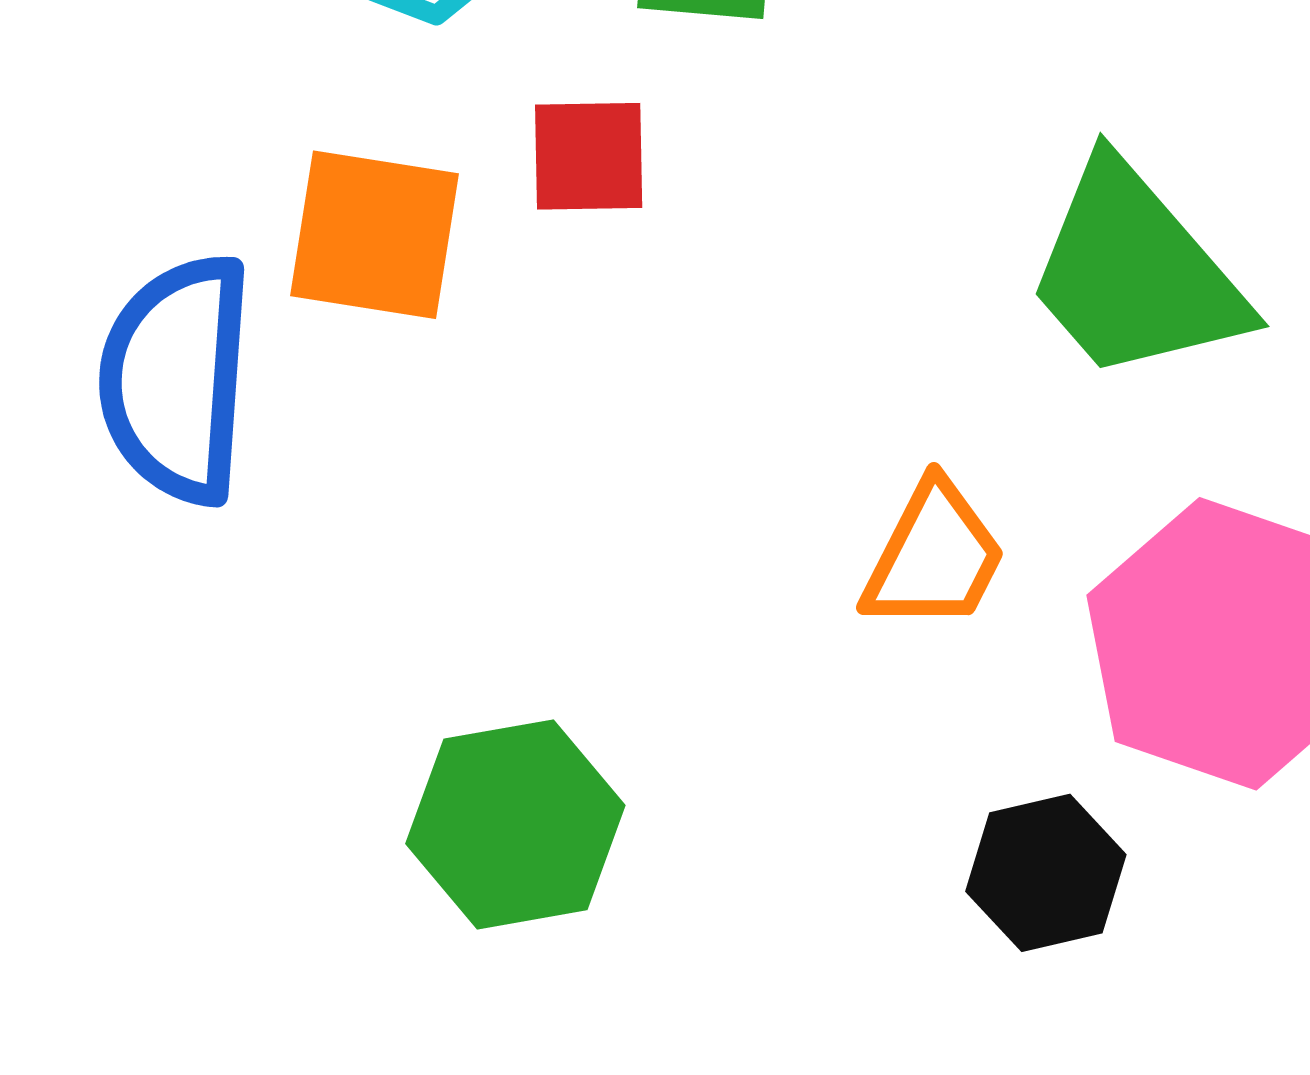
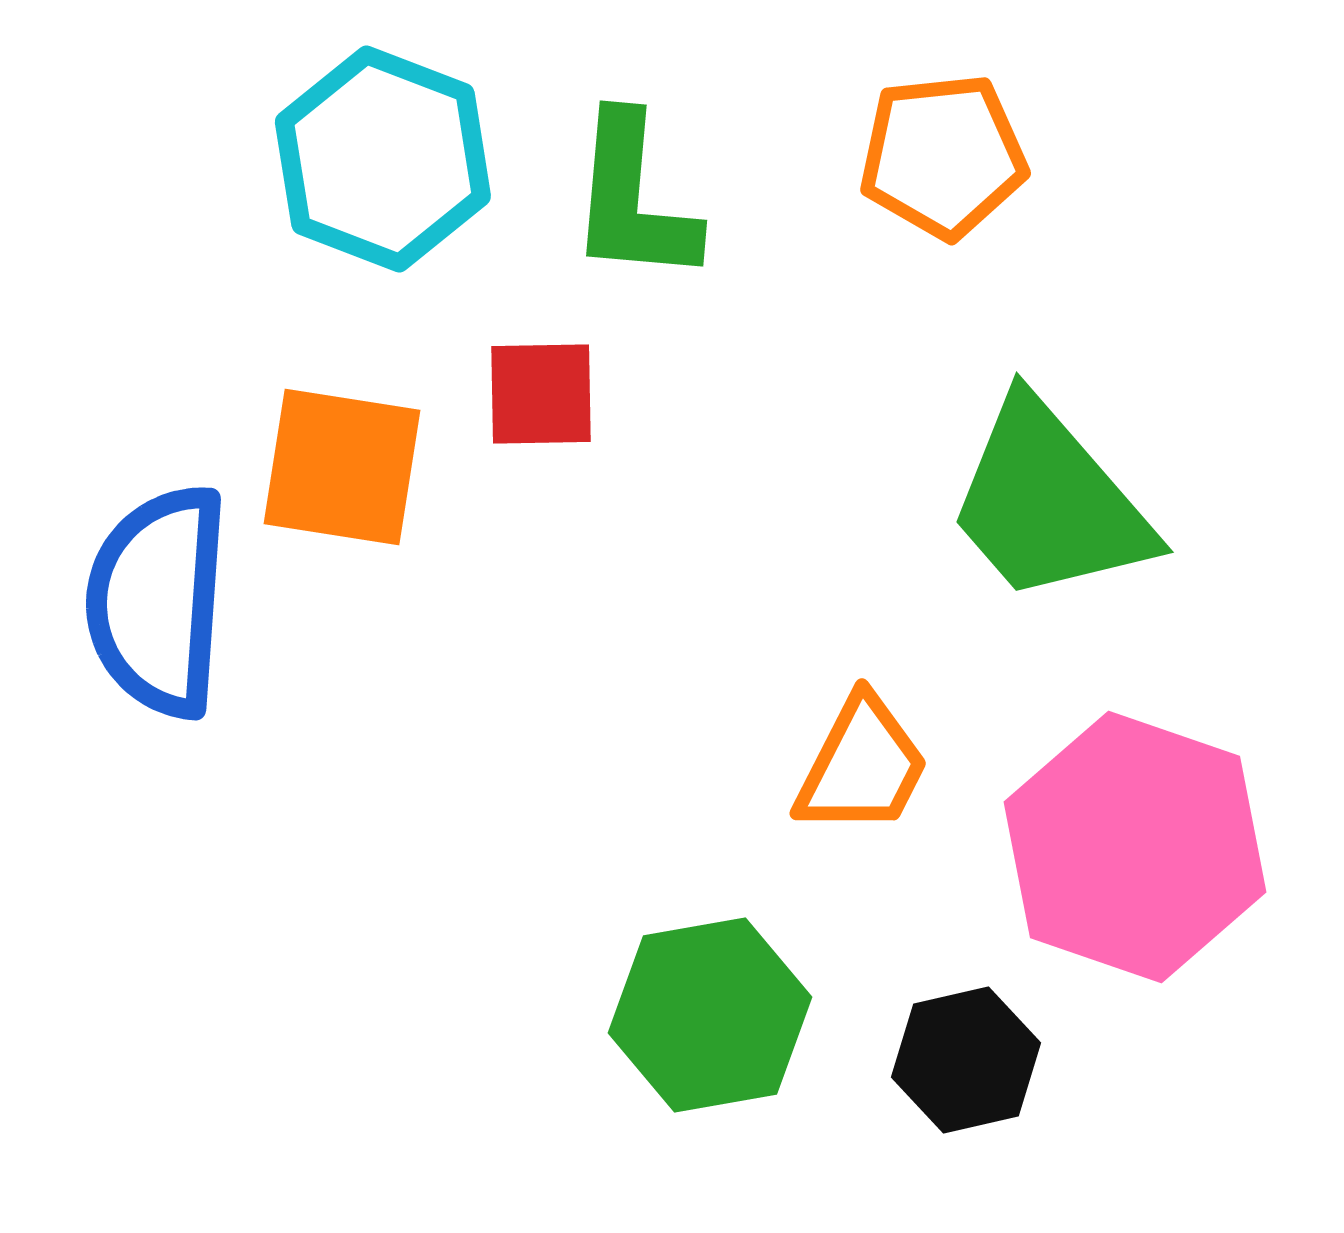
green hexagon: (515, 824) -> (710, 1015), moved

